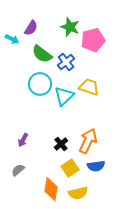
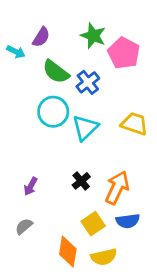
pink pentagon: (93, 40) -> (124, 53), turned -30
yellow trapezoid: (89, 87) -> (134, 124), moved
black cross: (61, 144) -> (81, 181), moved

